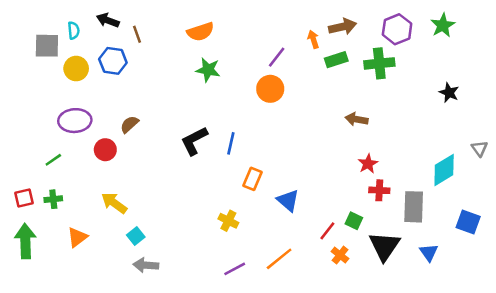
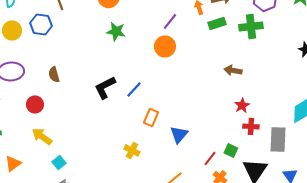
brown semicircle: (129, 124) -> (54, 74), turned -63
blue line: (231, 143) -> (134, 89), turned 30
red circle: (105, 150) -> (35, 104), moved
blue triangle: (288, 200) -> (179, 134), turned 30

